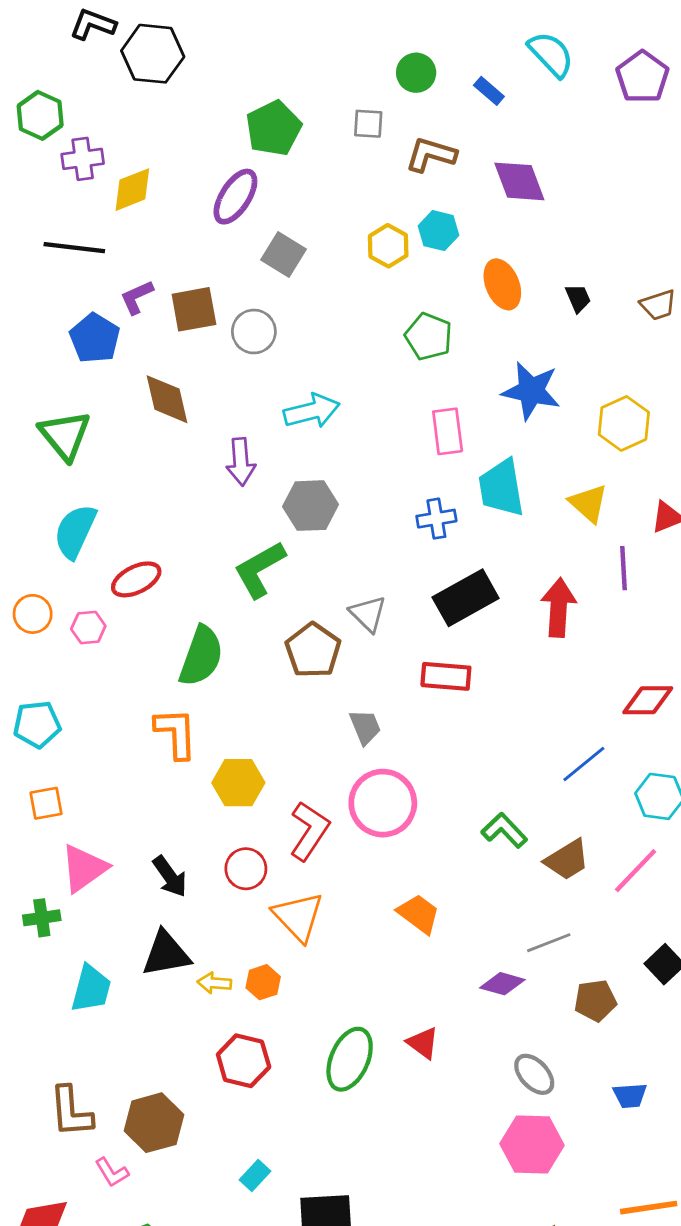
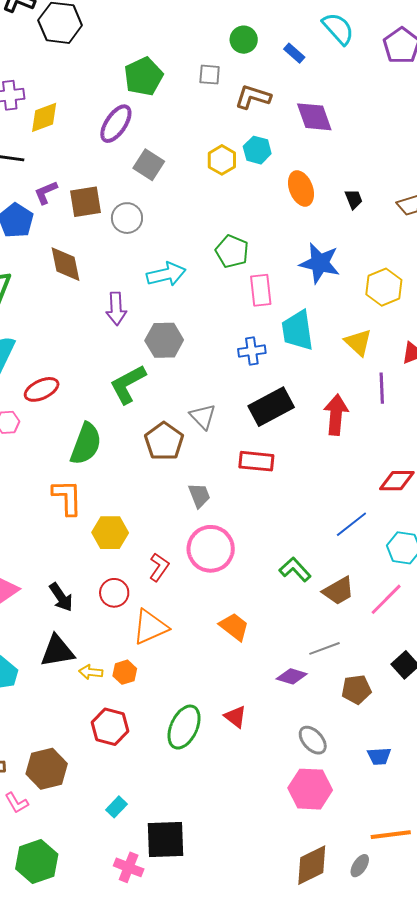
green pentagon: (429, 337) -> (232, 251), moved
red L-shape: (309, 831) -> (159, 567), size x0.7
orange triangle: (298, 917) -> (150, 627), turned 48

